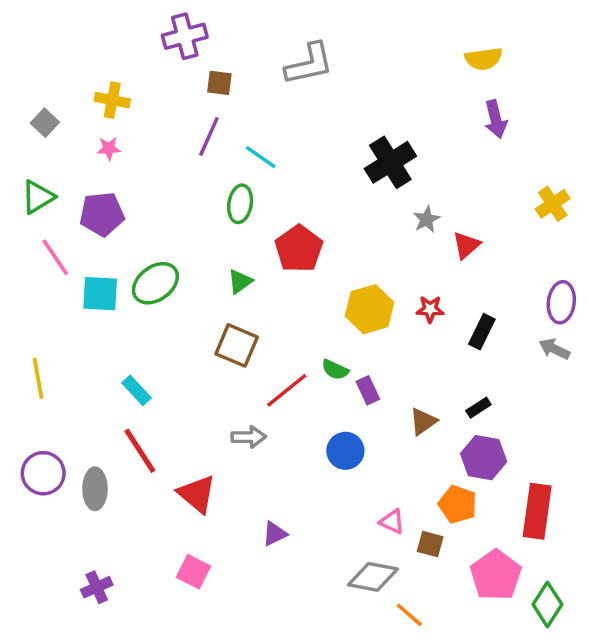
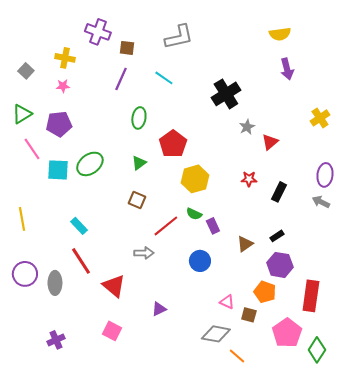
purple cross: (185, 36) -> (98, 32), moved, turned 35
cyan line: (261, 157) -> (164, 78), moved
yellow hexagon: (370, 309) -> (195, 179), moved
brown square: (237, 345) -> (137, 200), size x0.7

